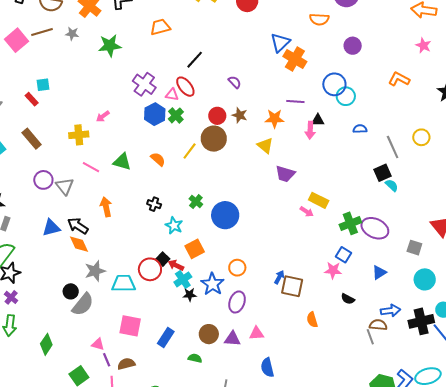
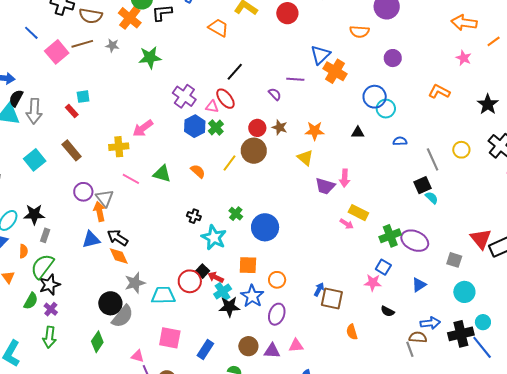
orange trapezoid: (160, 27) -> (218, 28), moved, turned 45
purple line: (295, 102) -> (295, 79), moved
pink arrow: (103, 116) -> (143, 128), size x1.5
pink arrow: (310, 130) -> (345, 178), moved
orange arrow: (106, 207) -> (99, 211), moved
cyan star: (174, 225) -> (214, 238), size x1.4
orange square: (195, 249) -> (248, 265), moved, turned 30
black circle: (71, 291) -> (110, 303), size x1.5
black star: (190, 295) -> (229, 307), size x1.5
green diamond: (46, 344) -> (97, 342), moved

